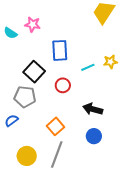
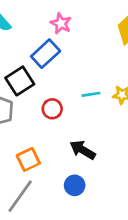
pink star: (33, 24) -> (61, 23), moved
blue rectangle: (60, 50) -> (46, 54), moved, turned 35

